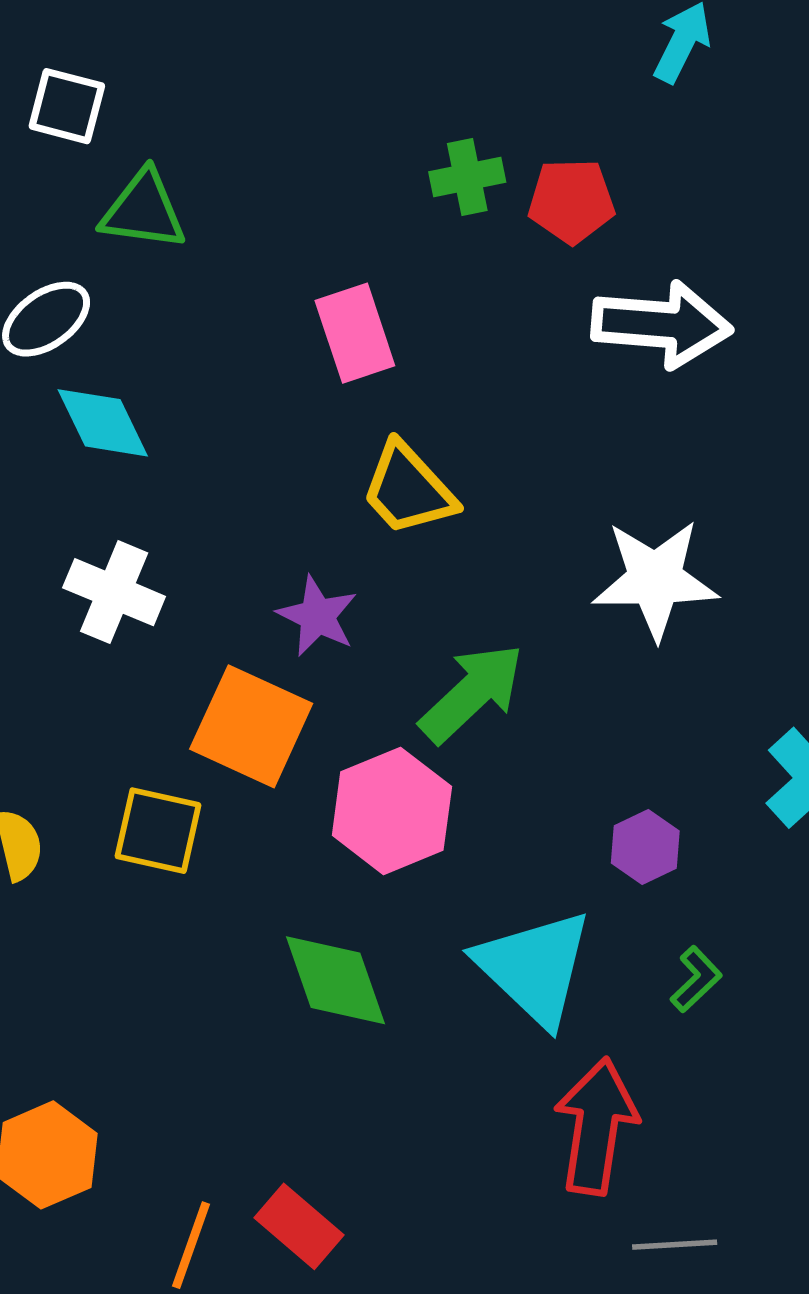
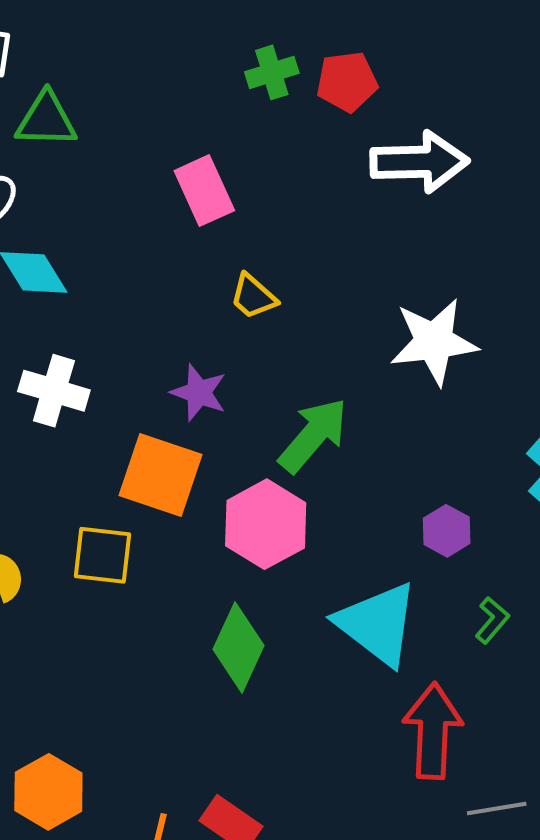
yellow trapezoid: (408, 489) -> (253, 297), size x0.7
green diamond: (335, 980) -> (238, 647), turned 50

